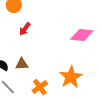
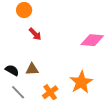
red arrow: (25, 29) -> (35, 34), turned -80

